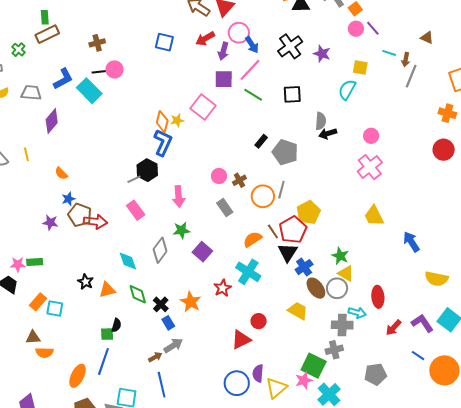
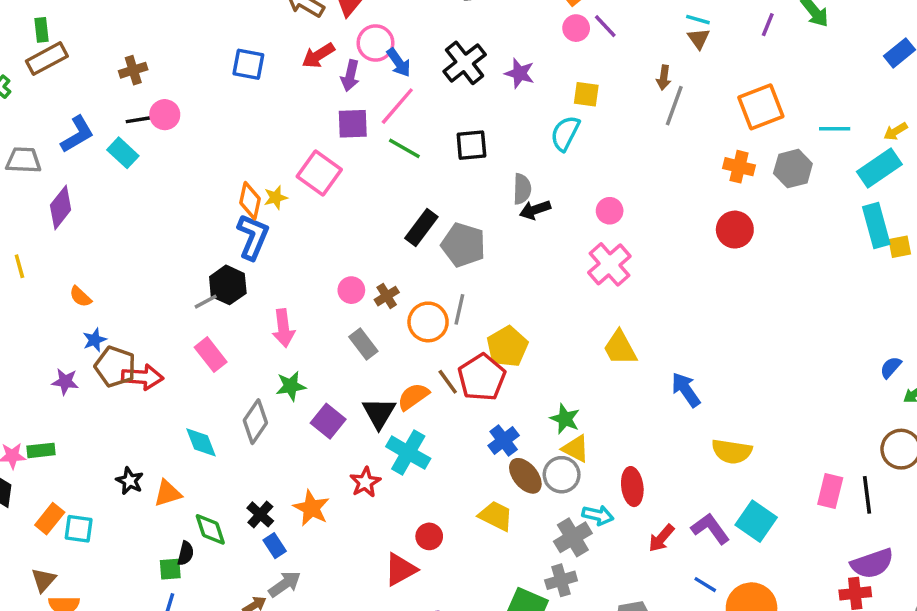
brown triangle: (427, 38) -> (699, 39), turned 32
cyan line: (389, 53) -> (698, 20), moved
cyan rectangle: (89, 91) -> (123, 153), size x0.7
black rectangle: (261, 141) -> (421, 228), size x1.5
black triangle: (288, 252) -> (379, 413), moved
green diamond: (138, 294) -> (210, 529), moved
gray cross: (342, 325) -> (573, 537), turned -30
brown triangle: (33, 337) -> (44, 580), turned -42

